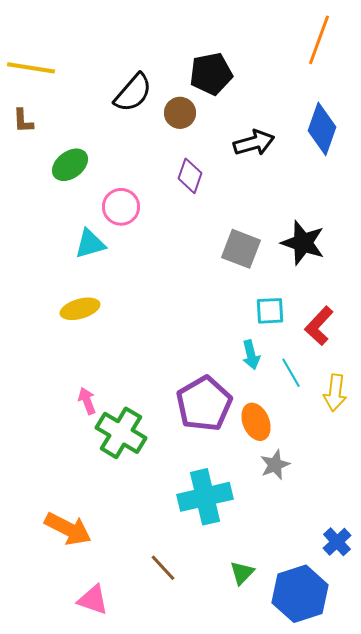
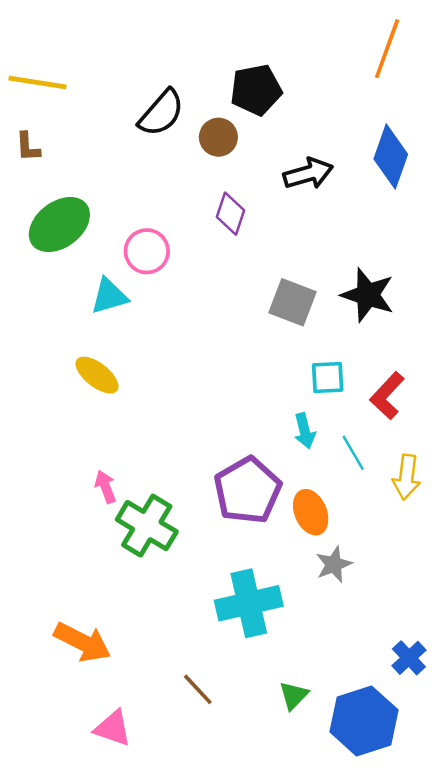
green ellipse: (70, 165) -> (59, 225), moved, size x1.4
yellow ellipse: (80, 309) -> (97, 375), turned 54

